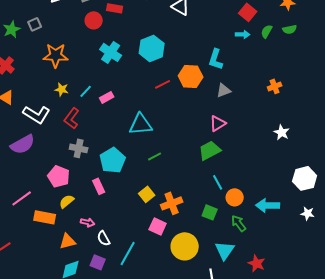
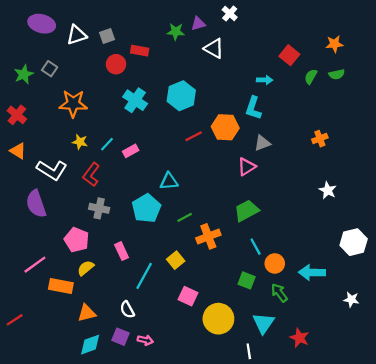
gray square: (35, 24) -> (50, 69), turned -32
cyan arrow: (243, 34) -> (265, 80), moved
pink triangle: (218, 123) -> (247, 167), moved
cyan triangle: (141, 124) -> (169, 181), size x0.7
purple semicircle: (23, 144) -> (36, 204), turned 100
cyan pentagon: (113, 160) -> (146, 208), moved
orange cross: (172, 203) -> (208, 236), moved
white star: (308, 213) -> (351, 300), moved
pink arrow: (88, 222) -> (145, 340), moved
cyan line: (128, 253) -> (144, 276), moved

